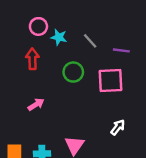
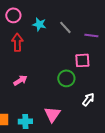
pink circle: (38, 26) -> (13, 15), moved
green circle: (73, 72) -> (66, 78), moved
pink square: (110, 80) -> (82, 60), size x0.7

